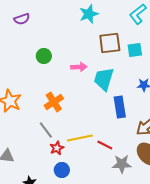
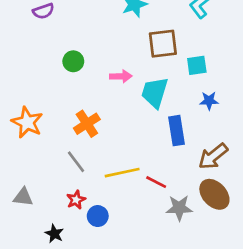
cyan square: (135, 50) -> (197, 65), moved
red star: (57, 148) -> (76, 200), moved

